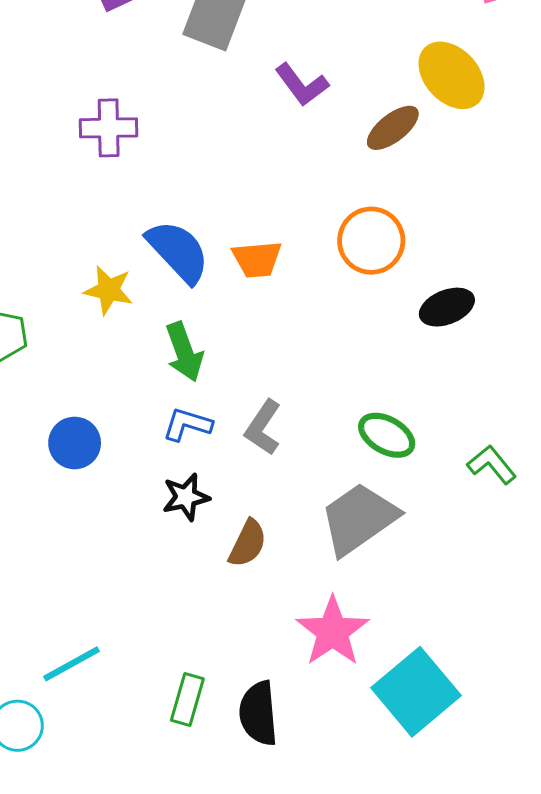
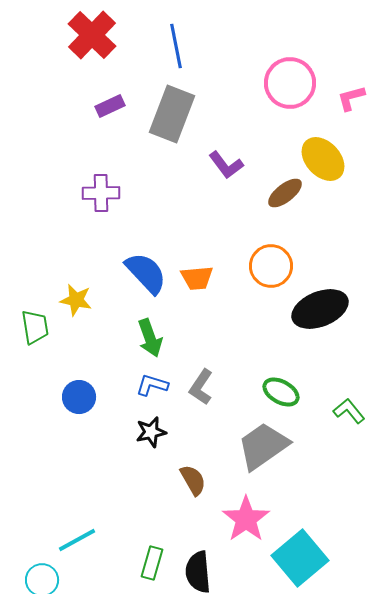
yellow star: (109, 290) -> (76, 300), moved
black ellipse: (447, 307) -> (320, 309), size x1.6
brown semicircle: (248, 543) -> (193, 480), moved, turned -56

